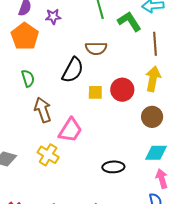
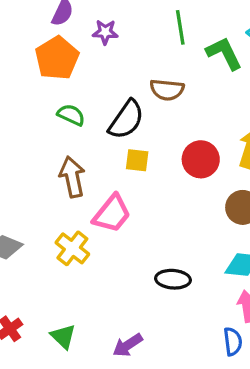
green semicircle: (28, 78) -> (71, 115), moved, turned -54
yellow square: (95, 92) -> (137, 160), moved

